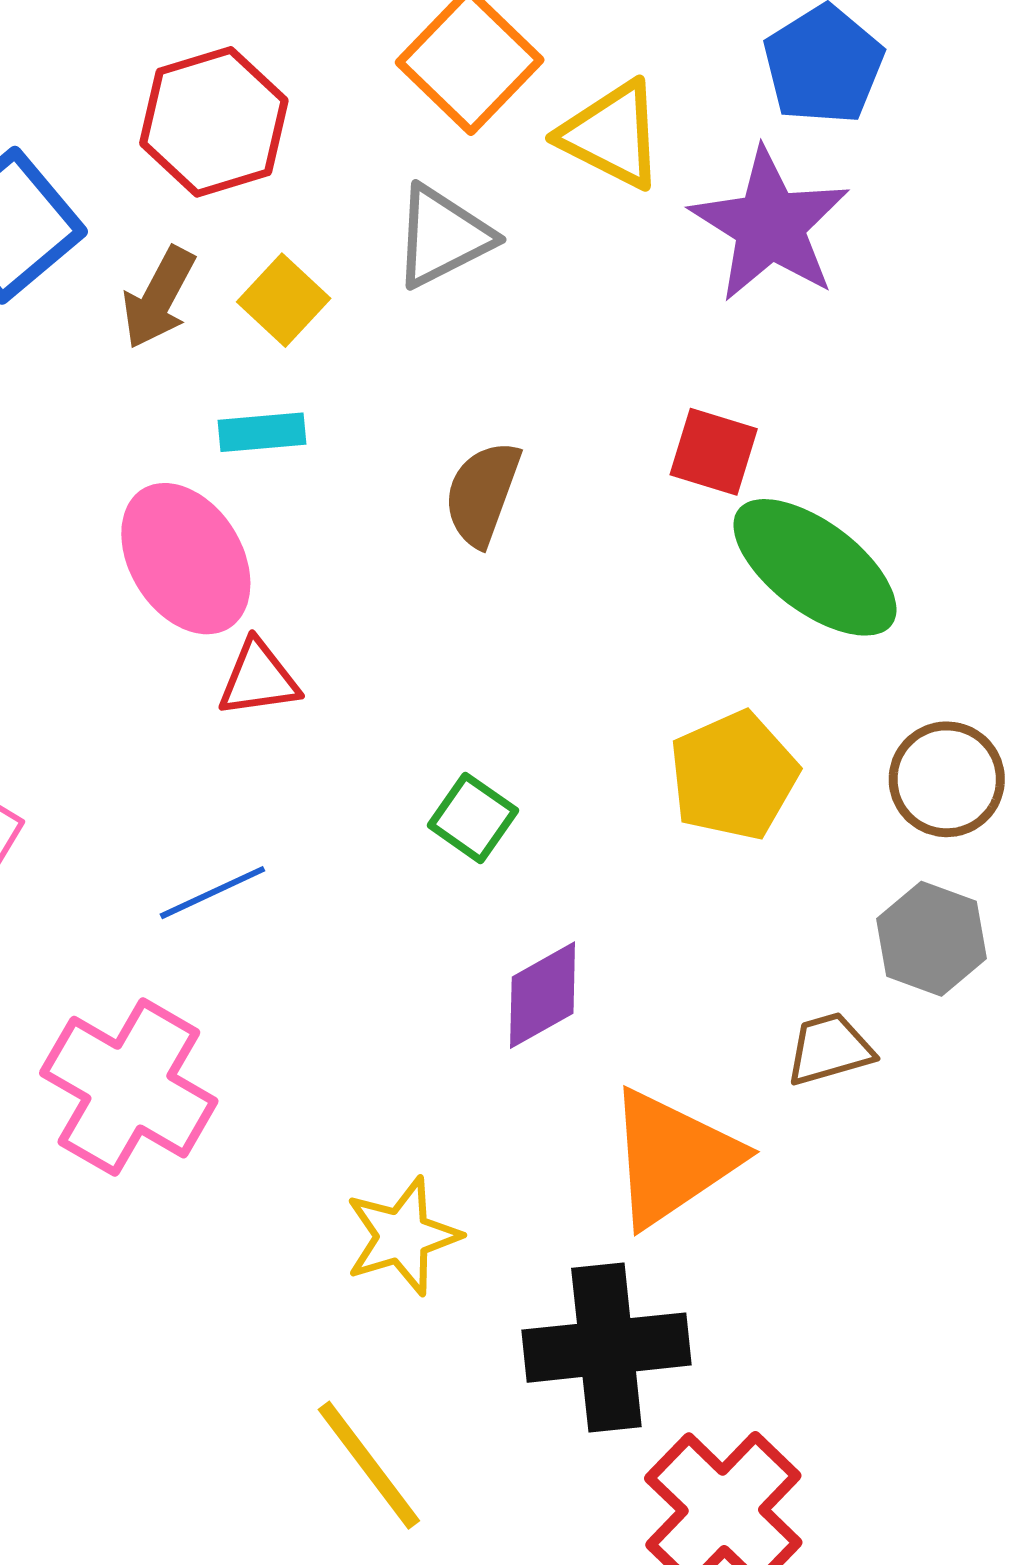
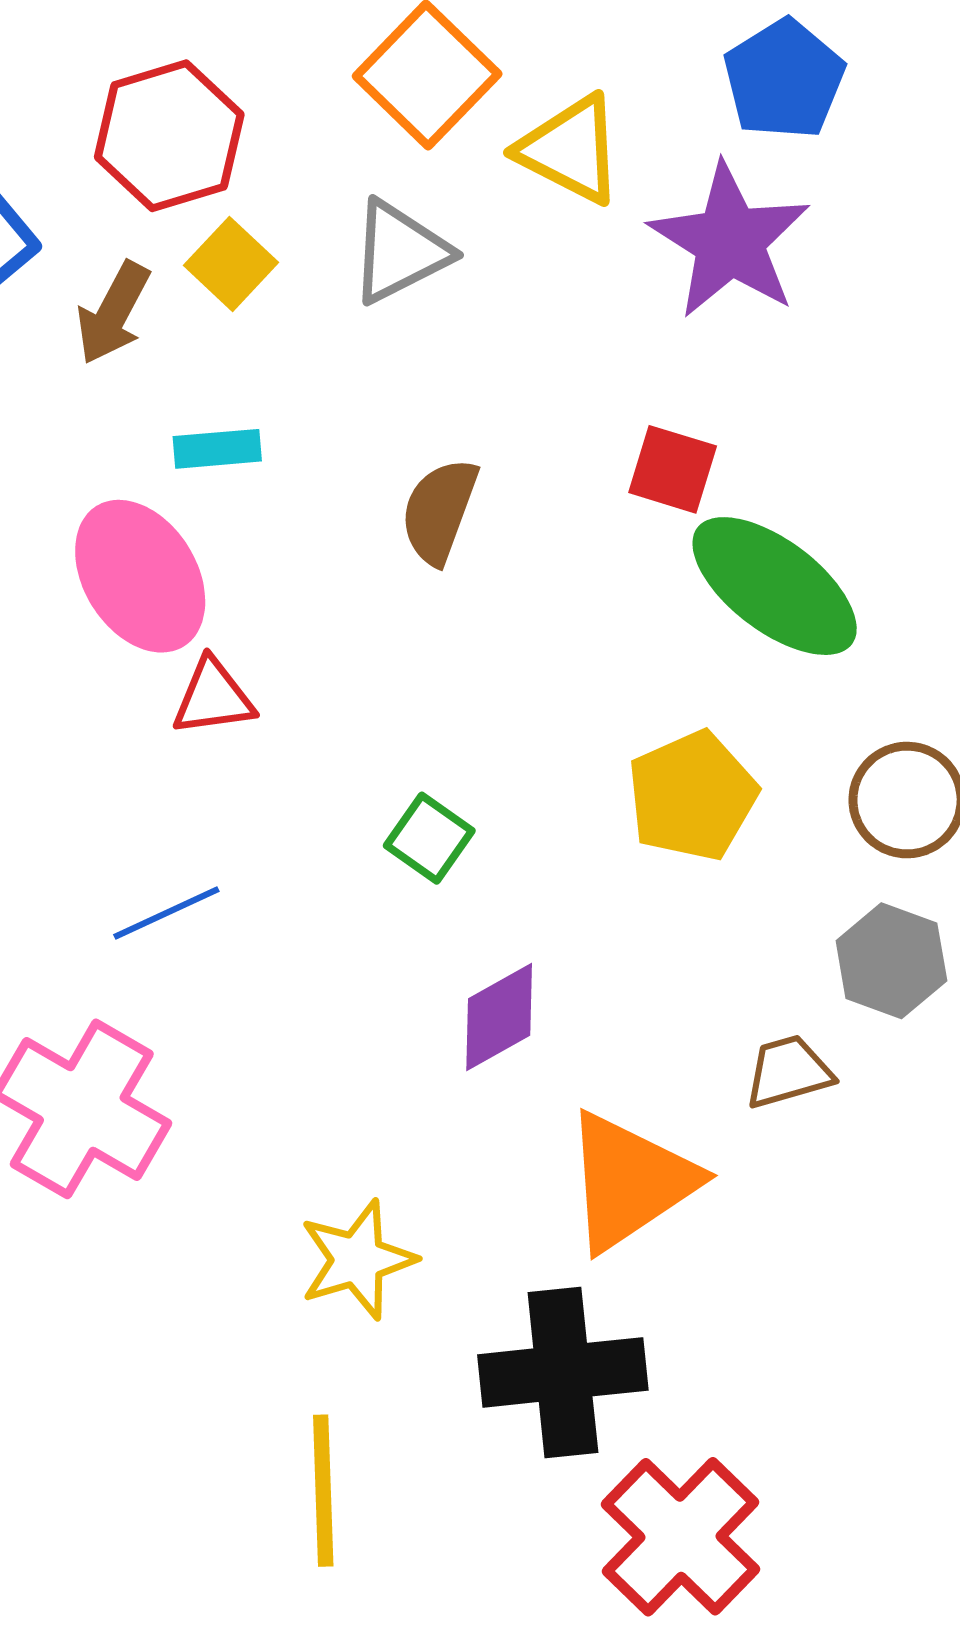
yellow square: (284, 300) -> (231, 264), moved
yellow line: (369, 1465) -> (323, 1491), turned 35

